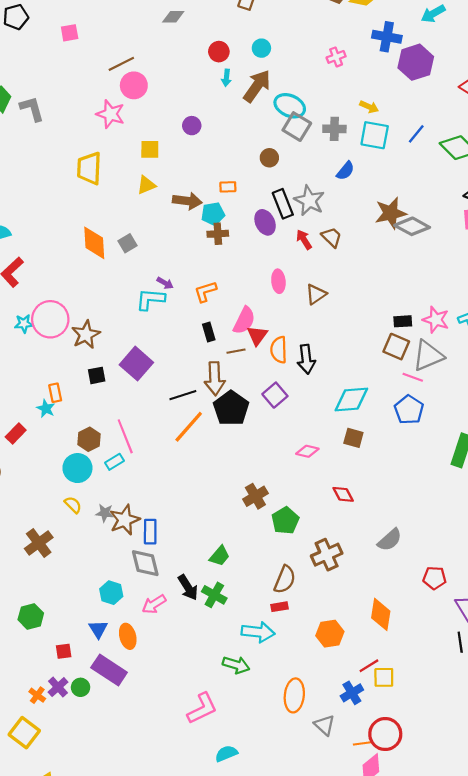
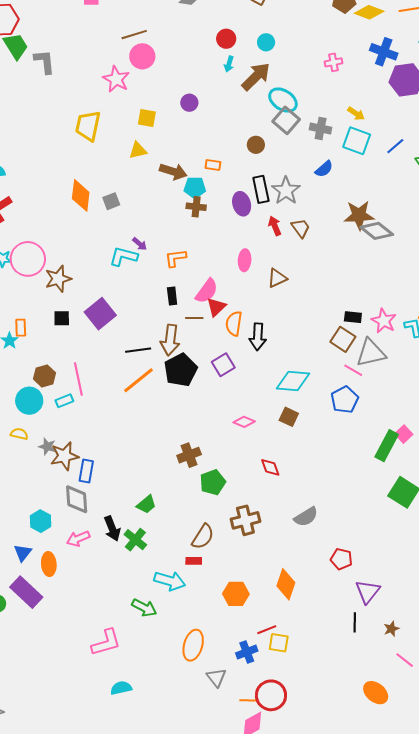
yellow semicircle: (73, 505) -> (19, 434), turned -42

